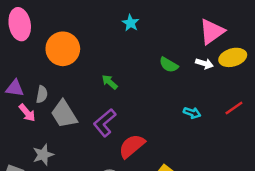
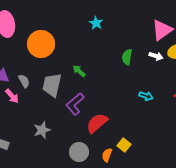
green semicircle: (169, 65) -> (127, 57), turned 70
gray semicircle: (42, 94) -> (24, 81), turned -40
gray trapezoid: (64, 114) -> (52, 85), moved, turned 45
gray star: (43, 155) -> (42, 130), moved

